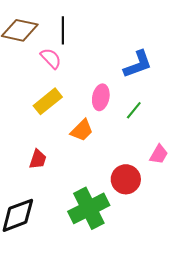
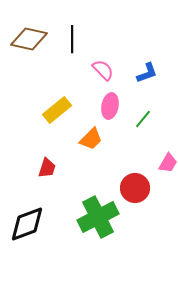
pink semicircle: (51, 58) -> (103, 70), moved
blue L-shape: (138, 64) -> (147, 73), size x0.7

